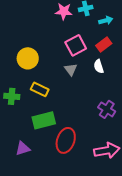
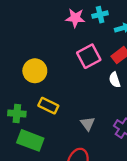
gray triangle: (71, 69) -> (88, 124), moved
green rectangle: (44, 120) -> (30, 140), moved, turned 35

